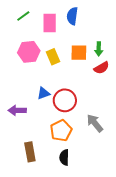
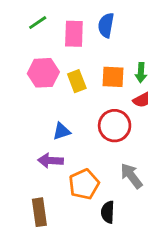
red circle: (65, 100) -> (115, 126), moved
purple arrow: (17, 110) -> (50, 161), moved
black semicircle: (64, 157) -> (108, 212), moved

